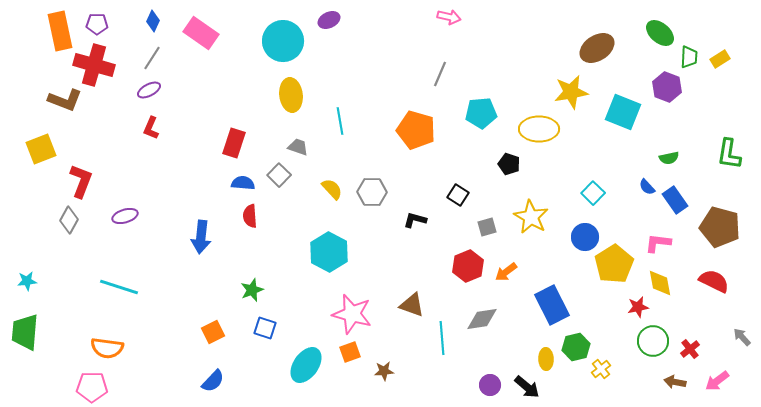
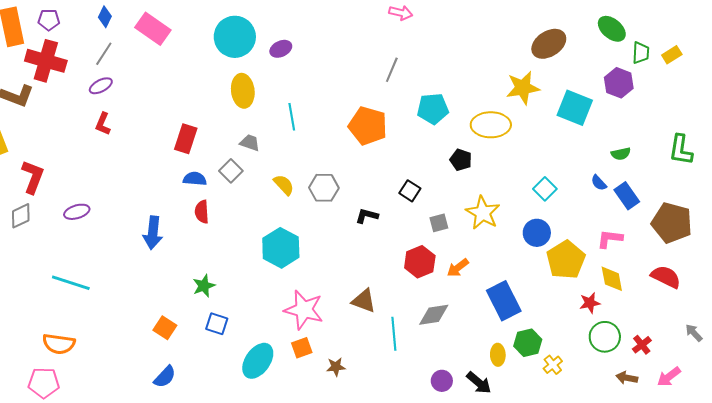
purple ellipse: (329, 20) -> (281, 49), moved
gray diamond: (69, 220) -> (21, 216), turned 36
orange square: (213, 332) -> (165, 328), turned -30

